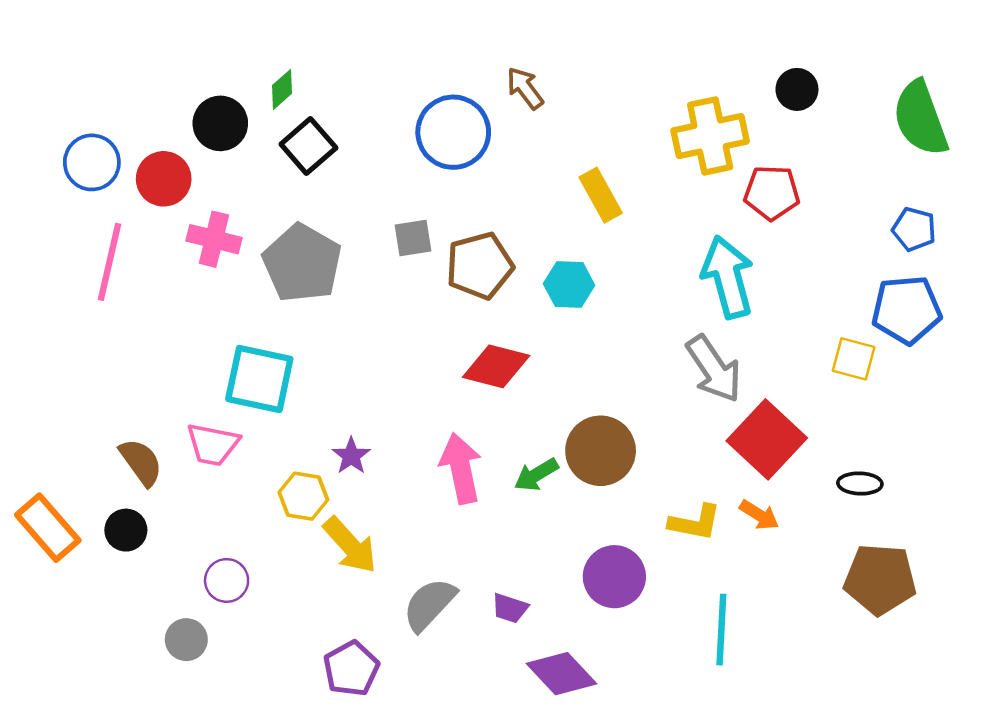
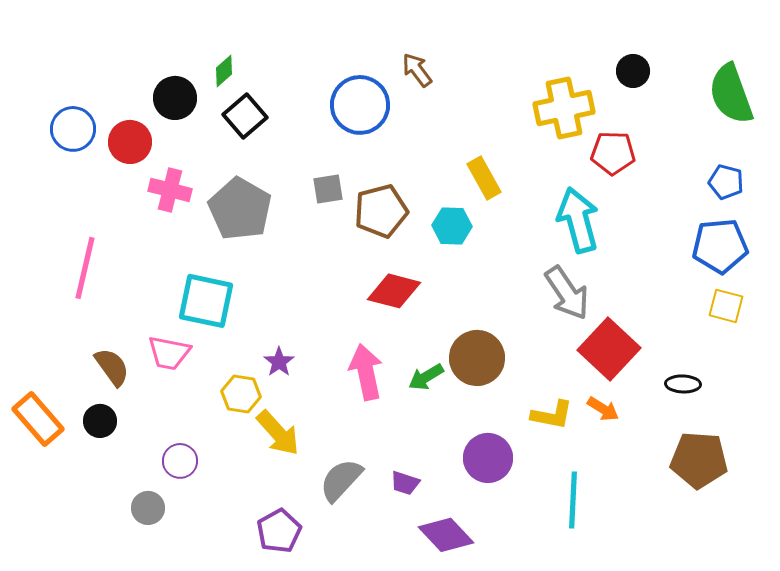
yellow rectangle: (601, 195) -> (484, 178), moved
pink line: (109, 262) -> (85, 268), moved
yellow square: (854, 359) -> (726, 306), moved

